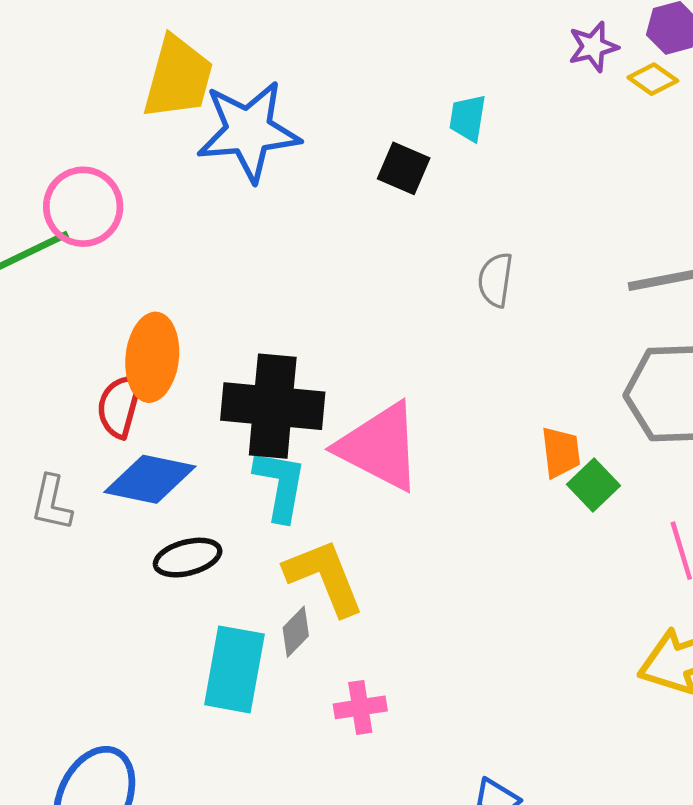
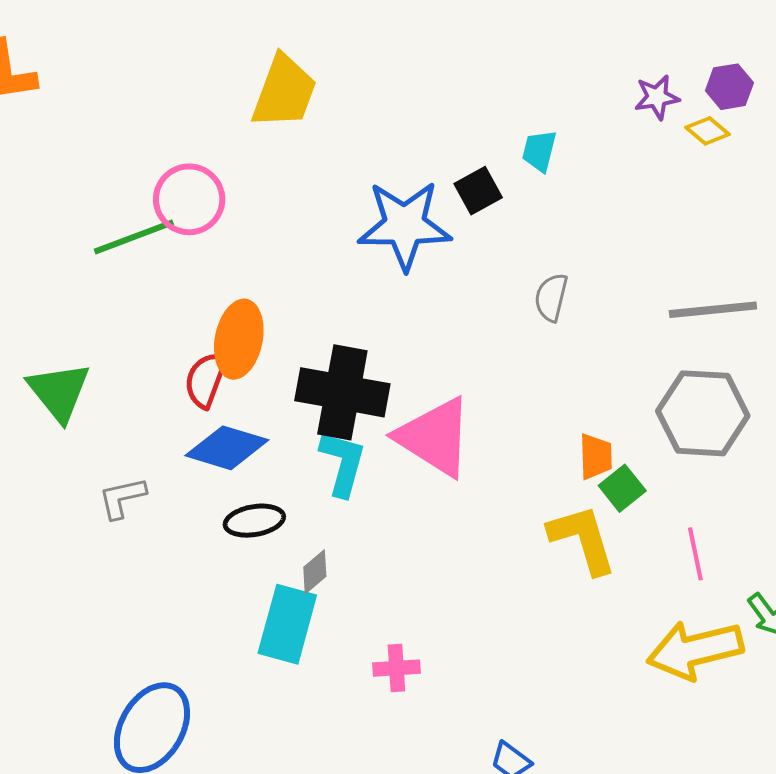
blue star: (249, 131) -> (405, 225), moved
black square: (404, 168) -> (478, 191), turned 33
gray L-shape: (52, 503) -> (122, 498), moved, turned 60
yellow L-shape: (324, 577) -> (583, 539), moved
gray diamond: (296, 632) -> (315, 572), moved

